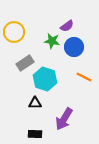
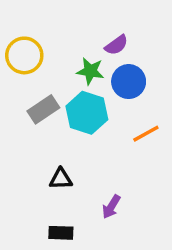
orange line: (84, 77) -> (146, 134), turned -56
cyan hexagon: (45, 79) -> (87, 113), moved
purple arrow: (64, 119) -> (111, 207), size x0.6

